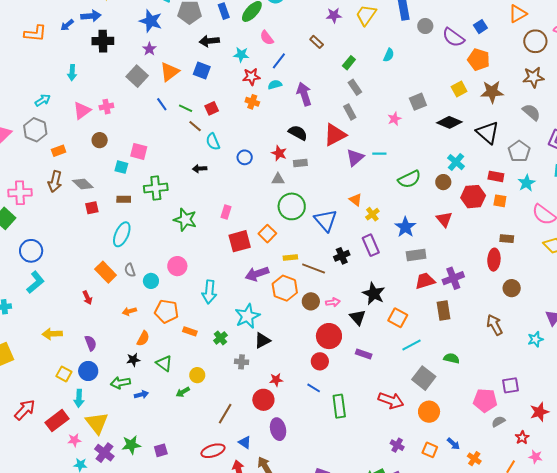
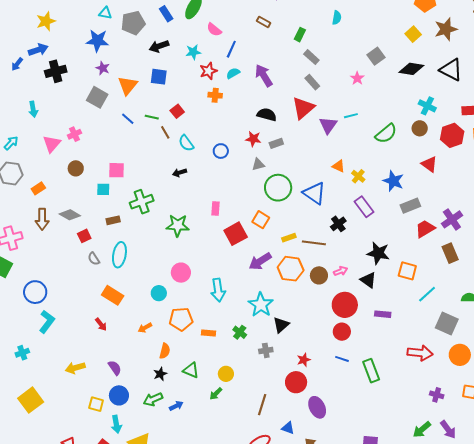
brown line: (195, 126) -> (165, 132), turned 32
gray semicircle: (130, 270) -> (94, 259), moved

